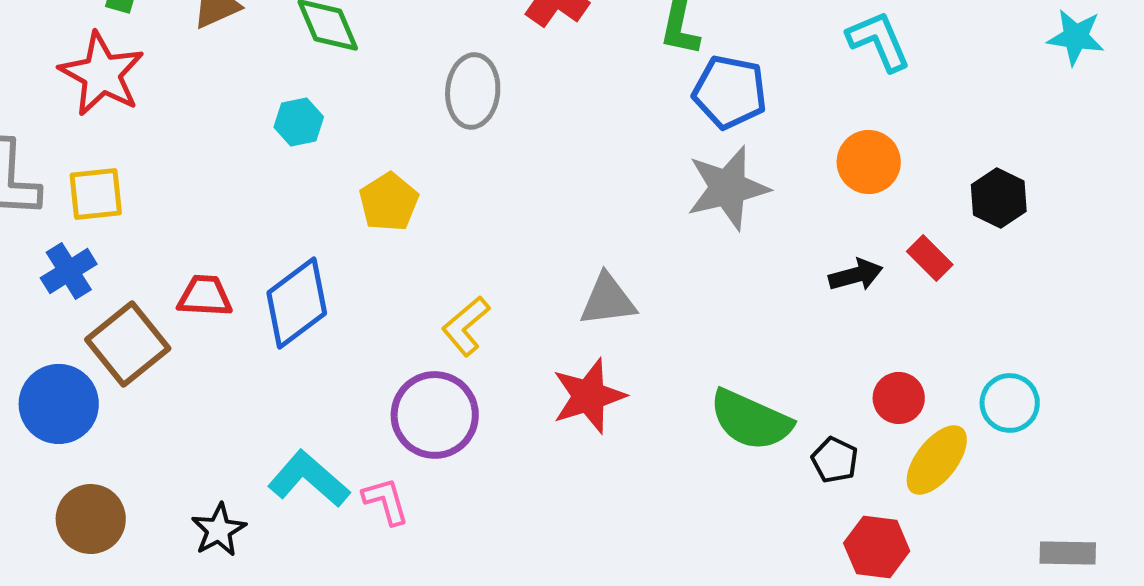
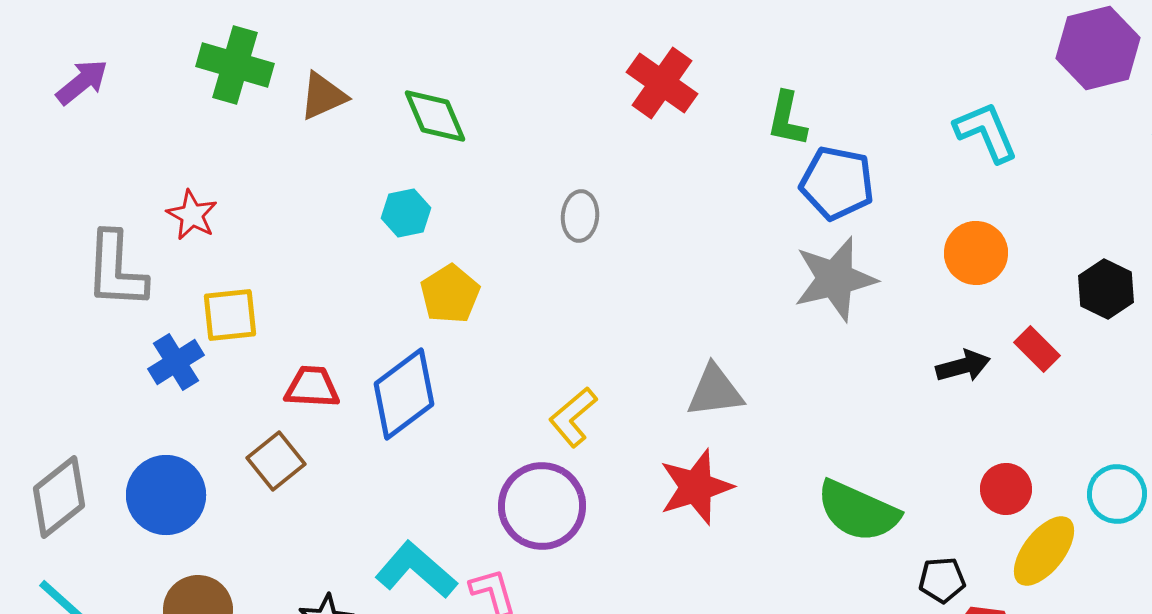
red star: (102, 74) -> (192, 215), moved, size x0.6
gray ellipse: (473, 91) -> (580, 216), moved, size x0.7
yellow square: (96, 194) -> (230, 315), moved
yellow pentagon: (389, 202) -> (450, 294), moved
brown square: (128, 344) -> (276, 461), moved, size x0.7
black pentagon: (835, 460) -> (942, 580), moved, turned -30

